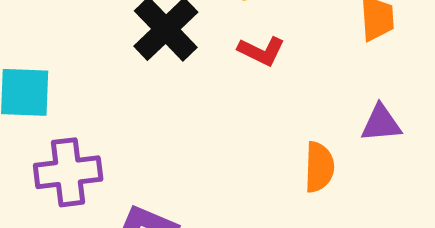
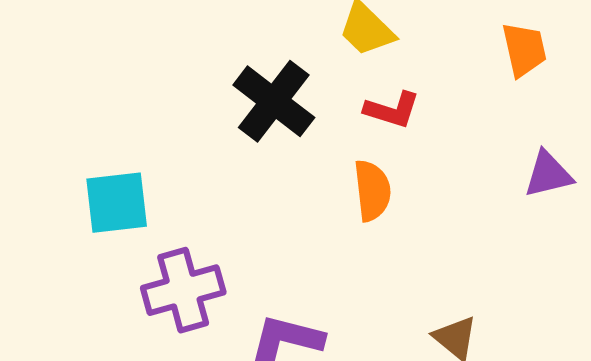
orange semicircle: (319, 167) -> (372, 191), moved

